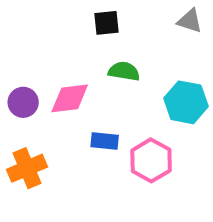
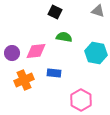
black square: (106, 23) -> (55, 12), turned 32
pink hexagon: (151, 160) -> (81, 100), moved
orange cross: (27, 168) -> (24, 80), moved

